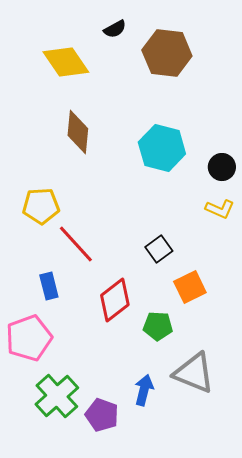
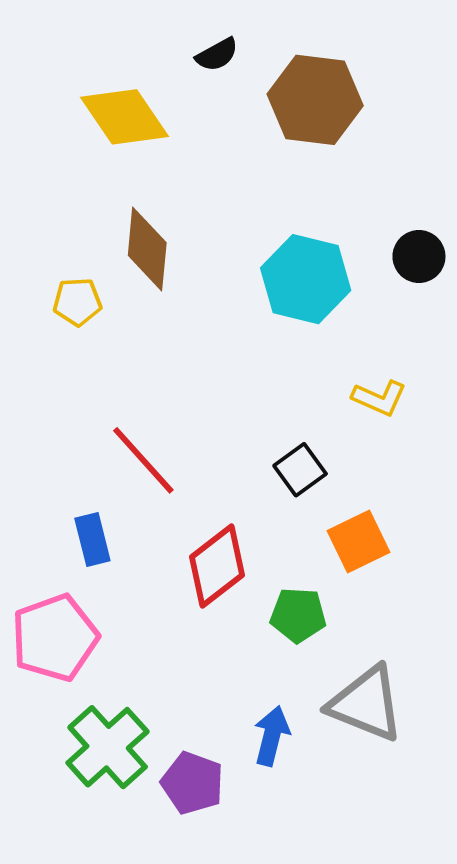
black circle: (222, 167) -> (419, 256), moved
yellow pentagon: (41, 206) -> (77, 302), moved, size x0.7
yellow L-shape: (220, 209) -> (379, 398), moved

